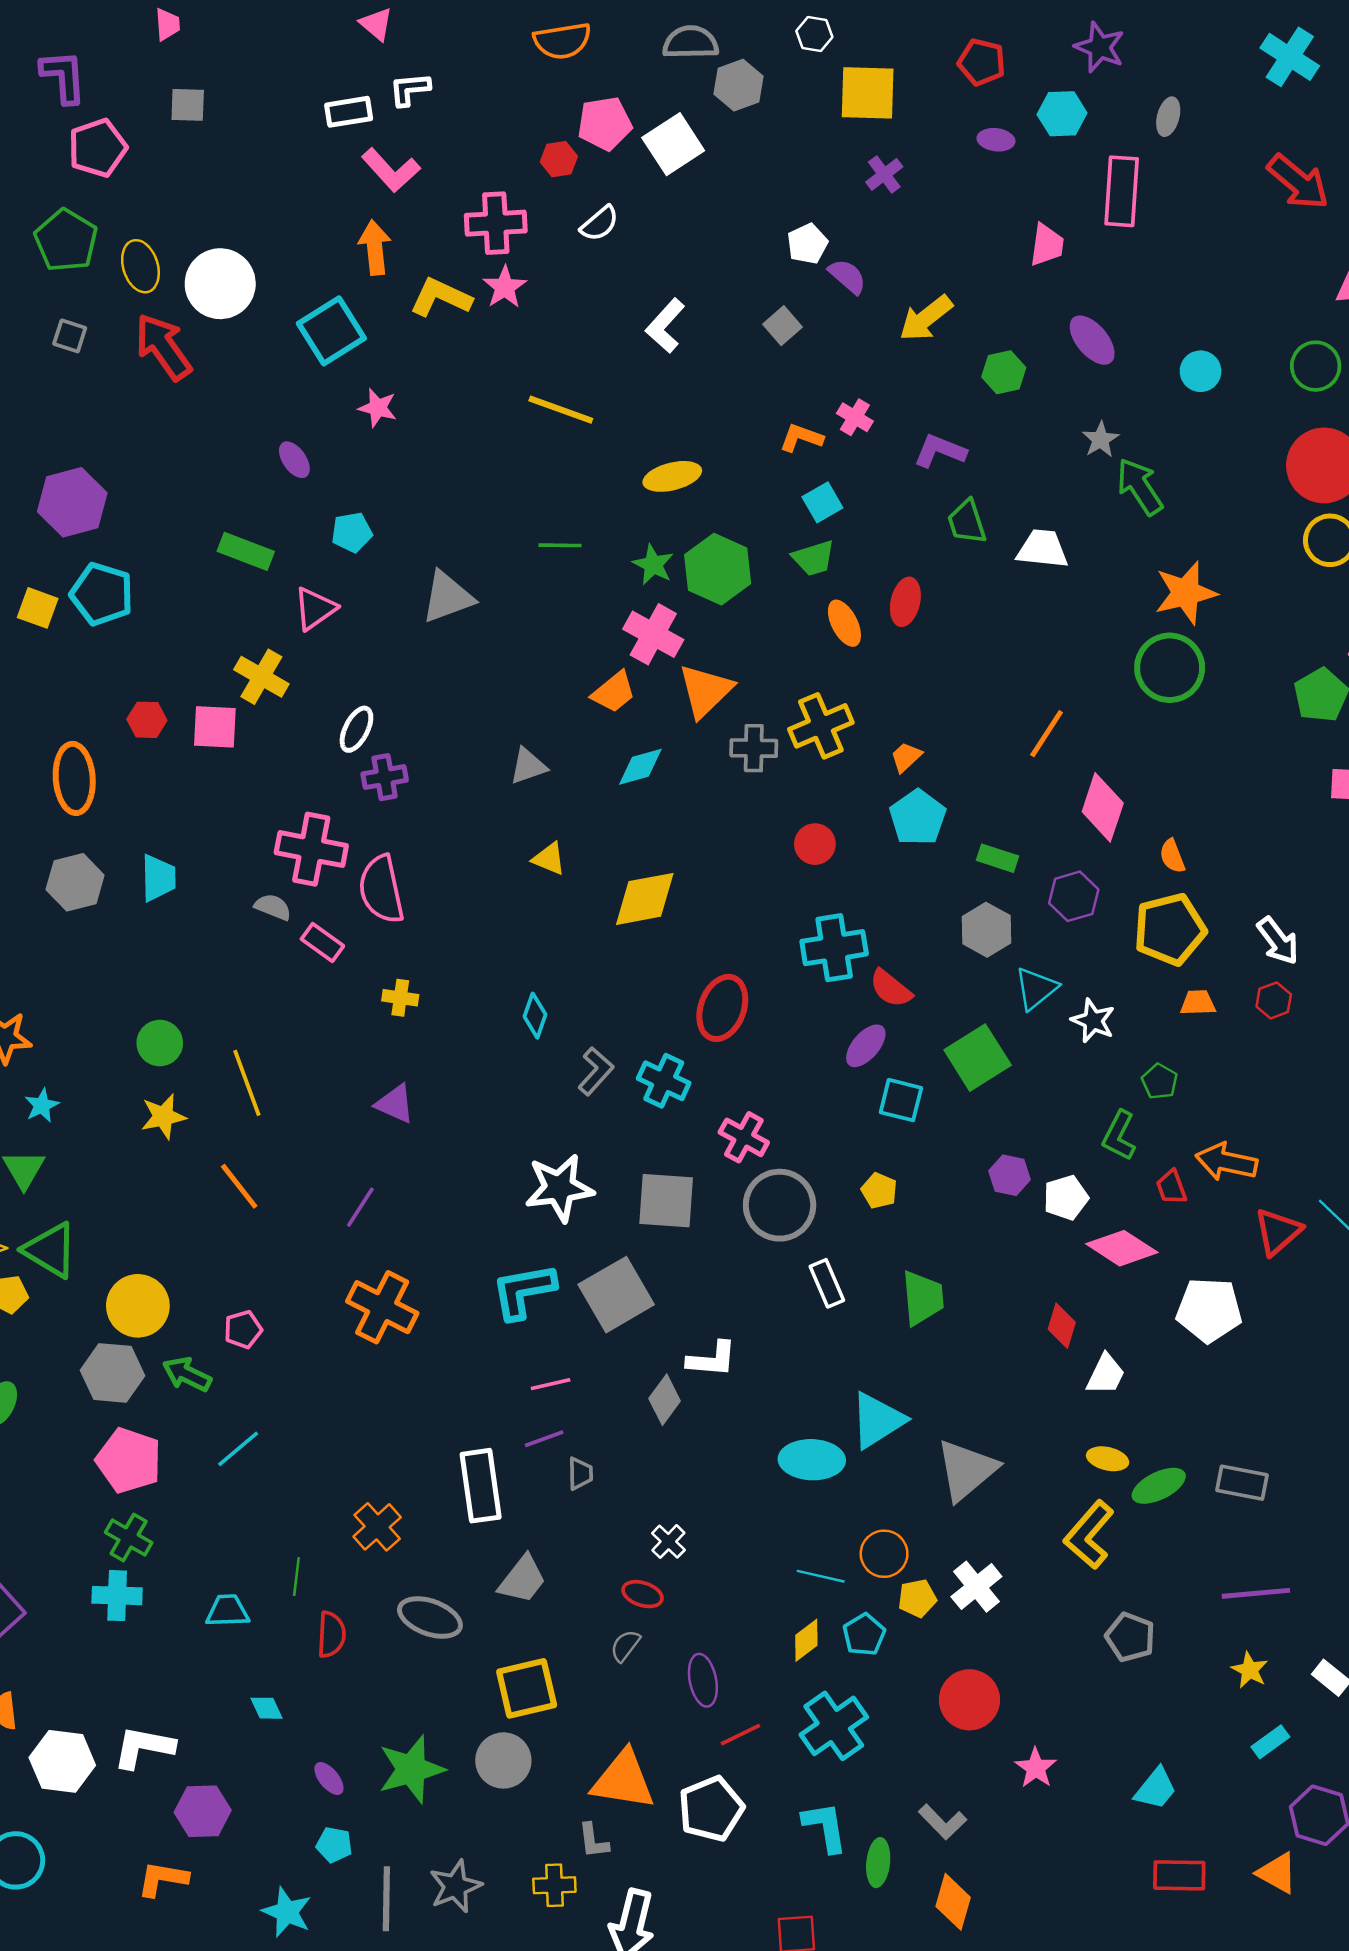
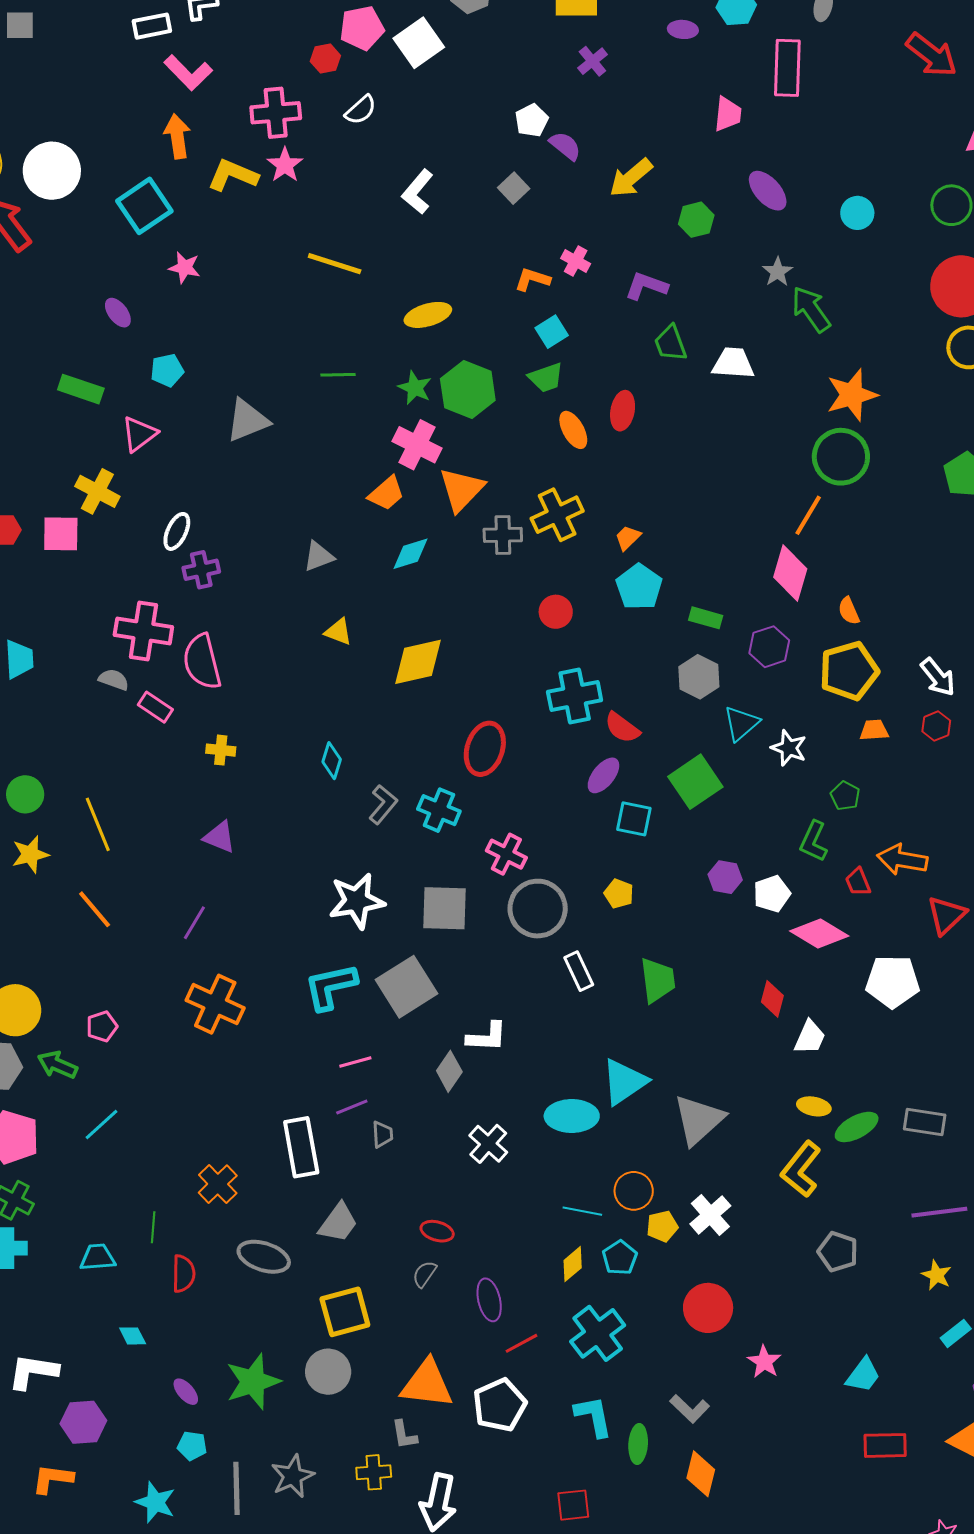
orange line: (1047, 734) -> (808, 515), moved
white cross: (668, 1542) -> (488, 1144), moved, size x1.4

